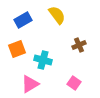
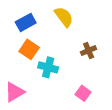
orange square: (17, 49) -> (29, 49), moved, turned -36
pink triangle: (30, 84) -> (14, 92), moved

